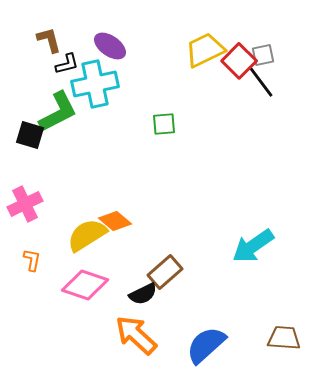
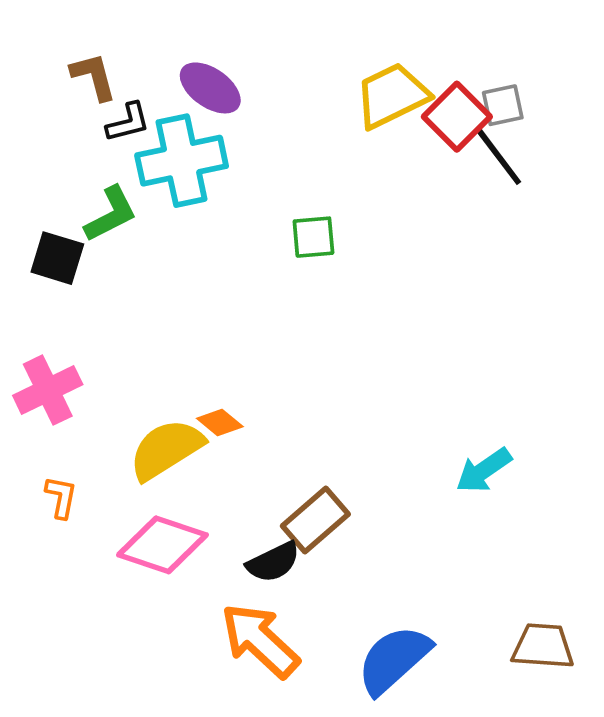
green L-shape: (58, 112) -> (111, 214), size x0.7
orange diamond: (115, 221) -> (220, 423), size x0.7
cyan arrow: (253, 246) -> (484, 470), size x0.7

